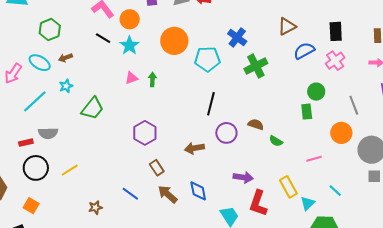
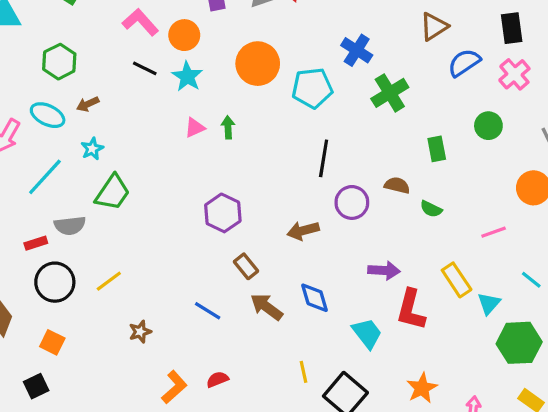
green trapezoid: (92, 108) -> (113, 192), moved
green rectangle: (307, 112) -> (437, 149), moved
brown star: (95, 207) -> (140, 332), moved

